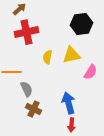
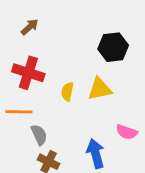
red cross: (27, 32) -> (28, 73), moved, turned 30
pink semicircle: (91, 72) -> (127, 132), moved, turned 77

